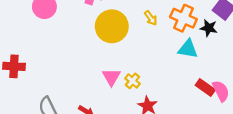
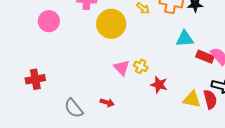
cyan triangle: (188, 49) -> (185, 39), moved

